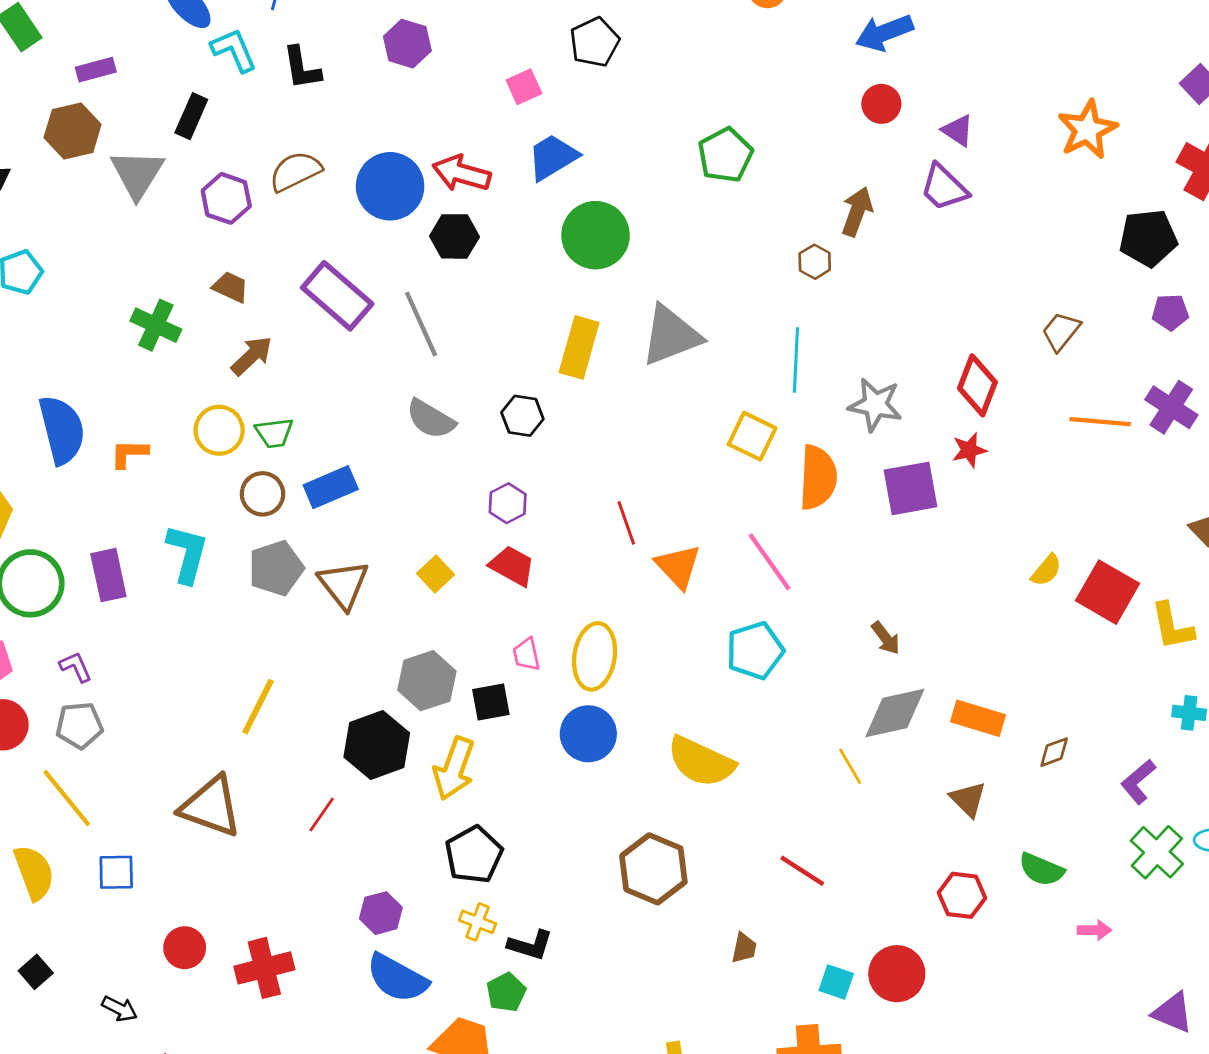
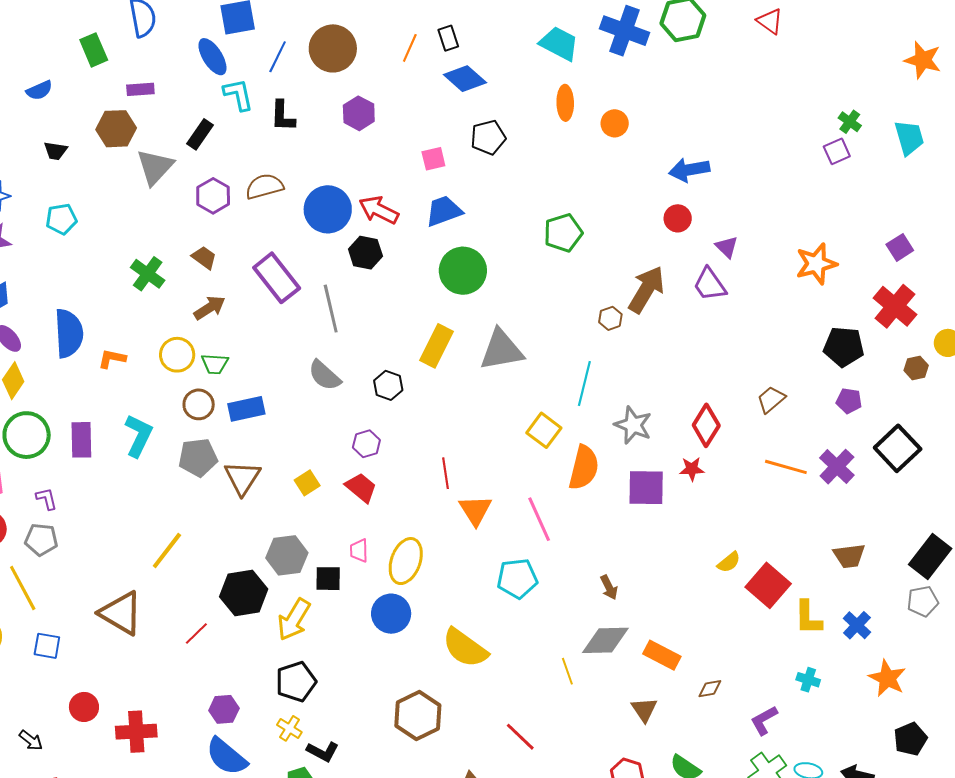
brown arrow: (857, 212) -> (646, 289), size x1.4

